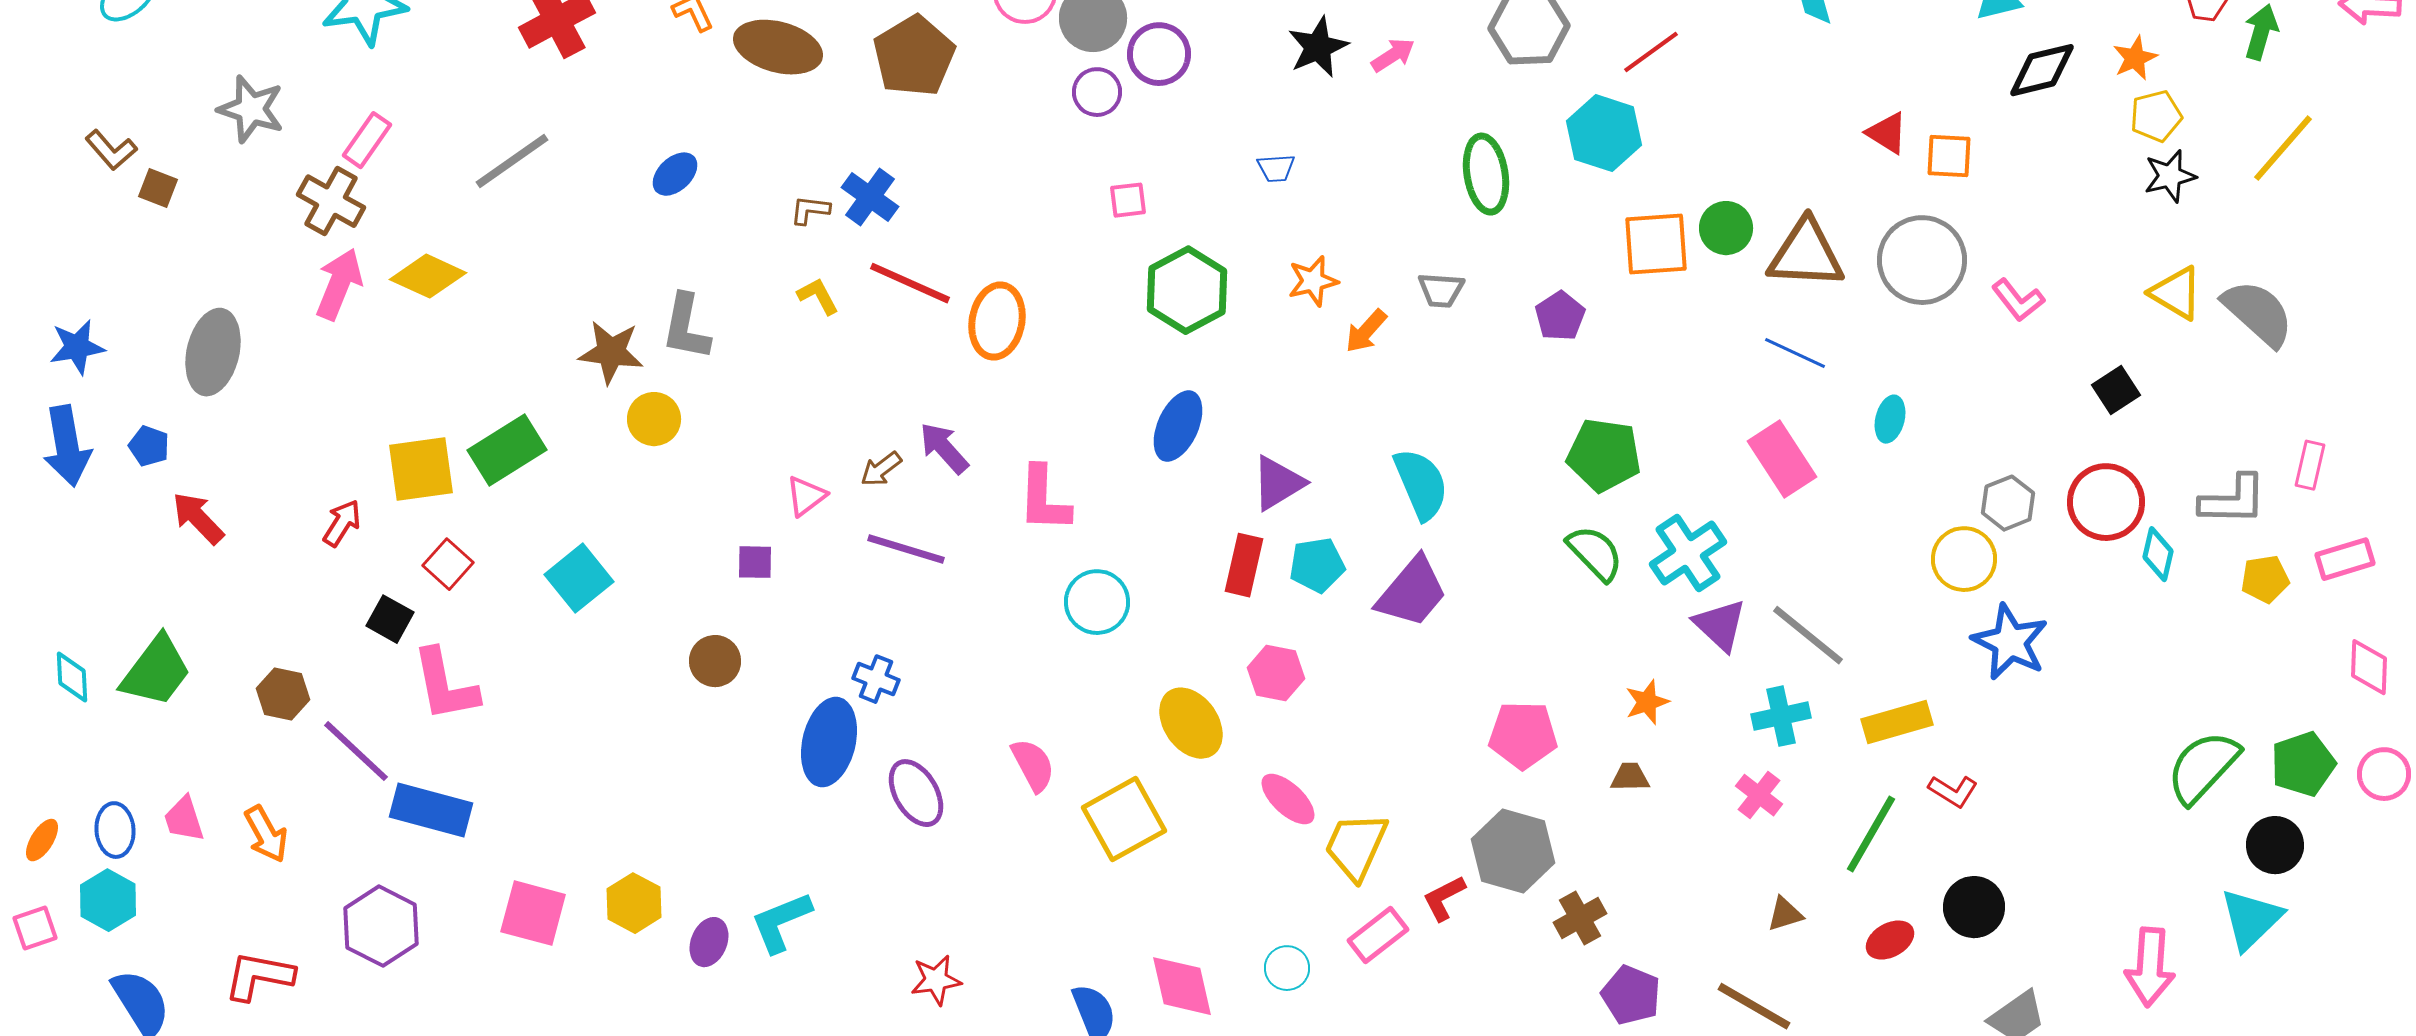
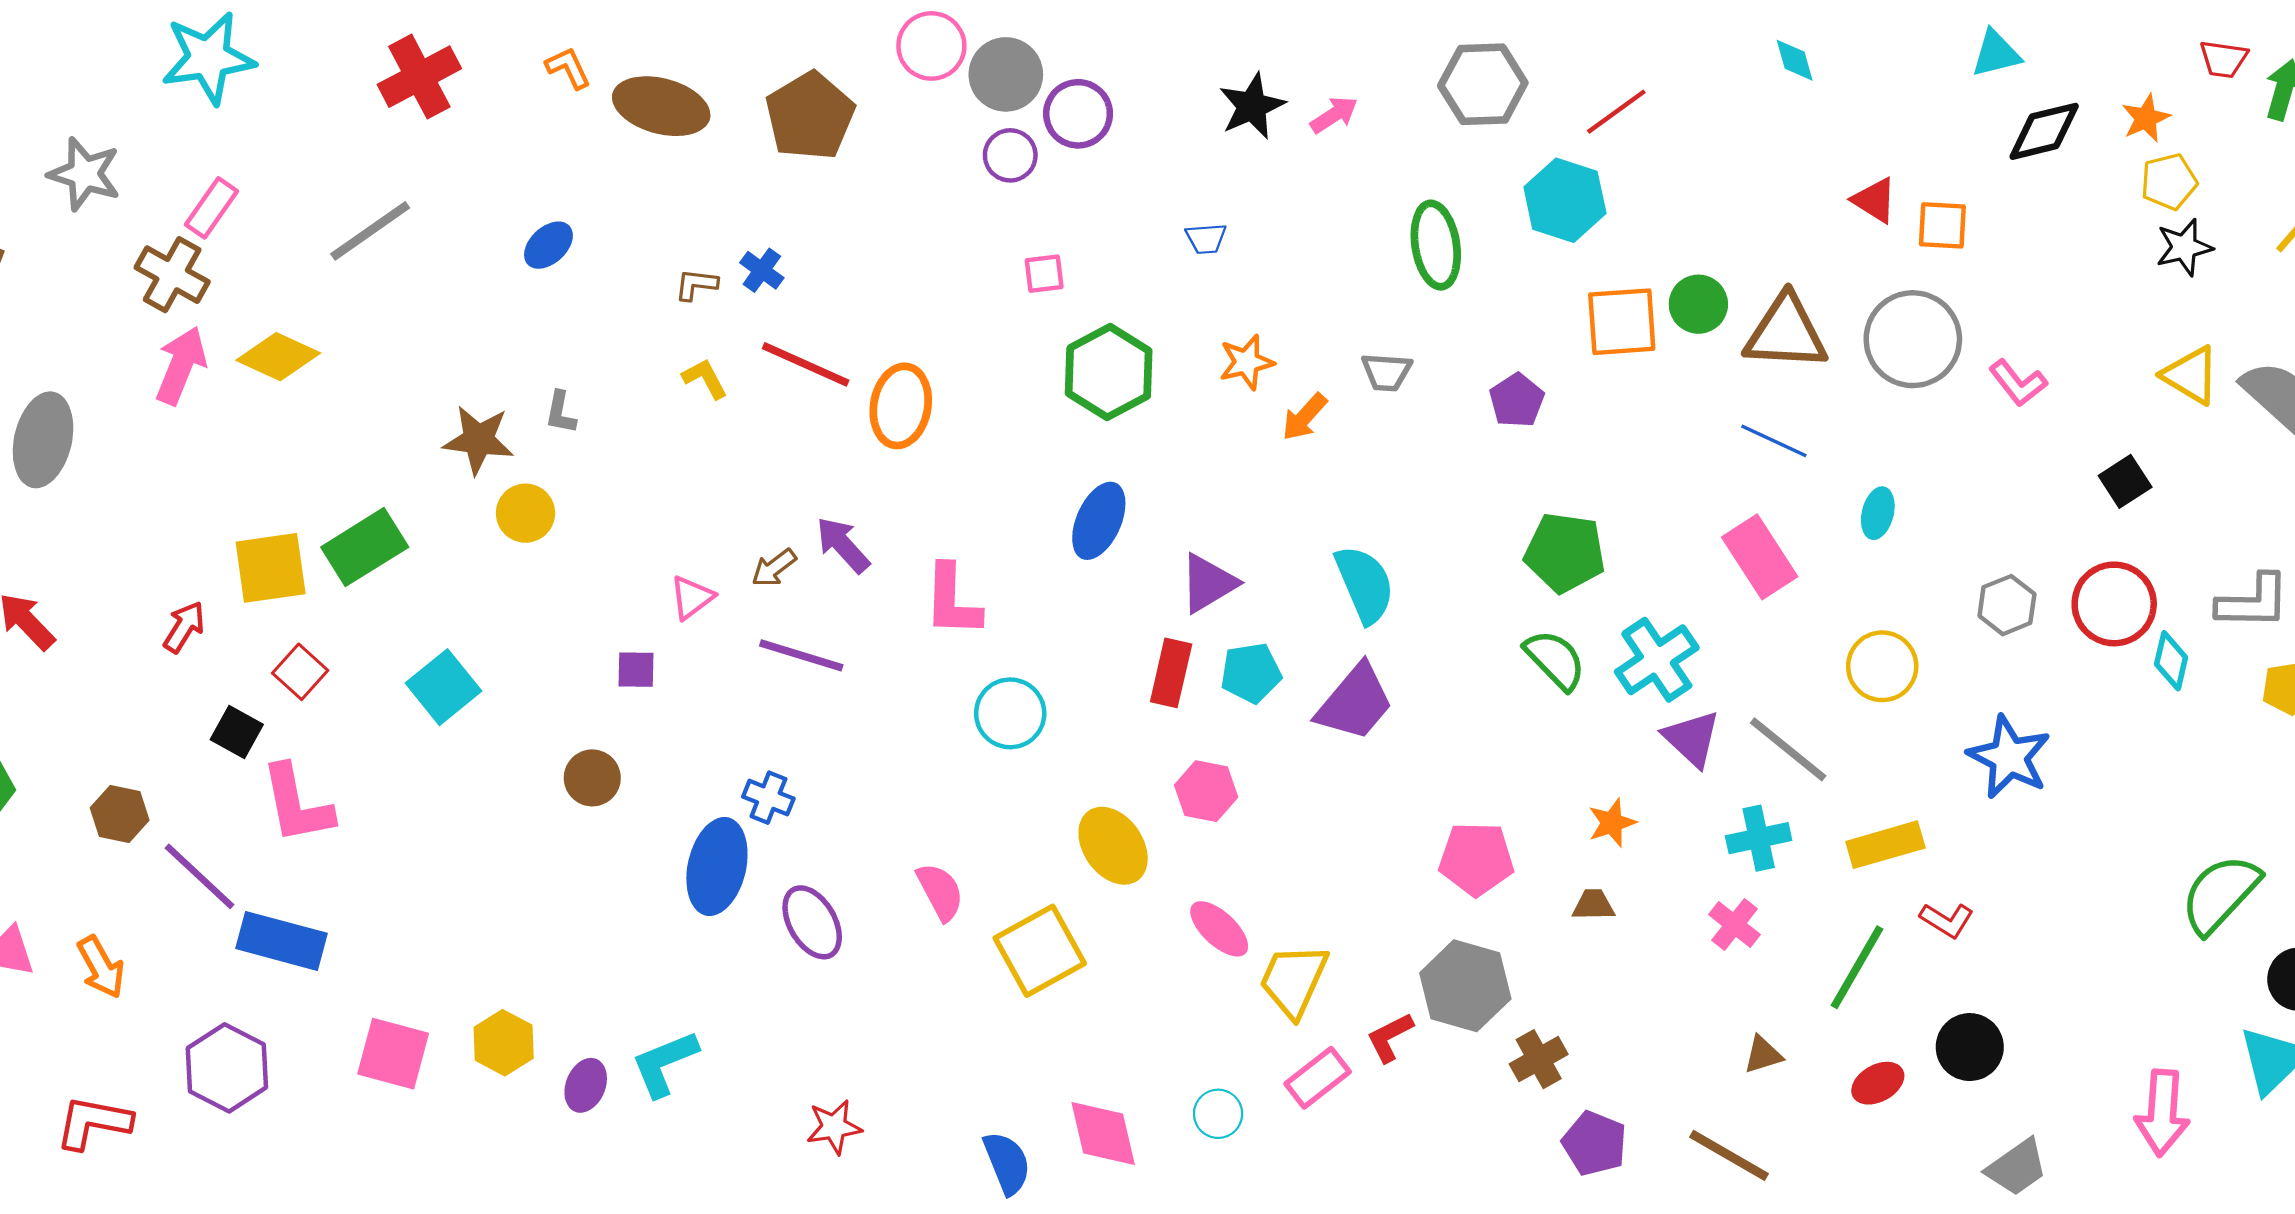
blue cross: (870, 197) -> (762, 270), size x0.7
gray L-shape: (686, 327) -> (561, 412), size x0.6
yellow circle: (1964, 559) -> (1882, 666), moved

